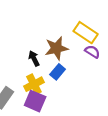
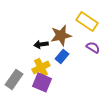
purple semicircle: (92, 52) -> (93, 47), moved
black arrow: (34, 58) -> (41, 44), turned -72

